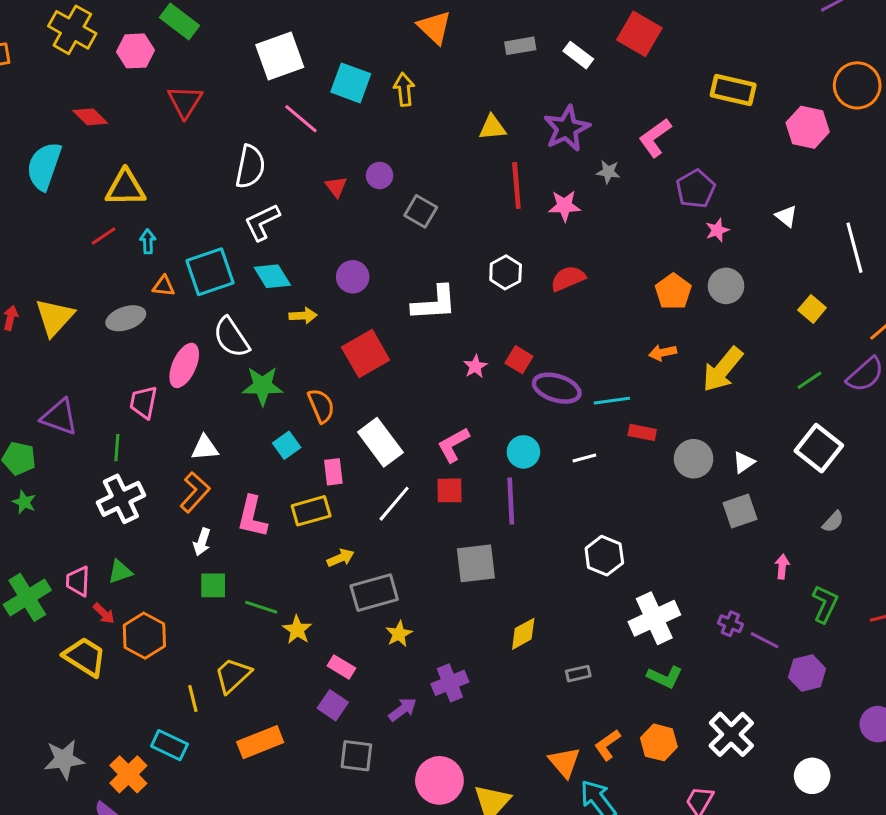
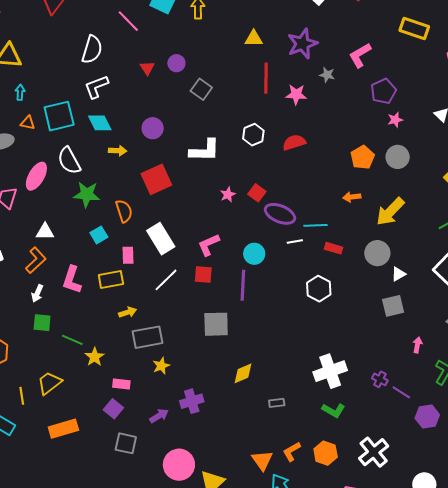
white line: (584, 458) -> (295, 242), moved
gray circle: (694, 459) -> (377, 253), moved
white hexagon: (604, 556) -> (319, 289), moved
pink rectangle: (341, 667) -> (121, 384), turned -30

